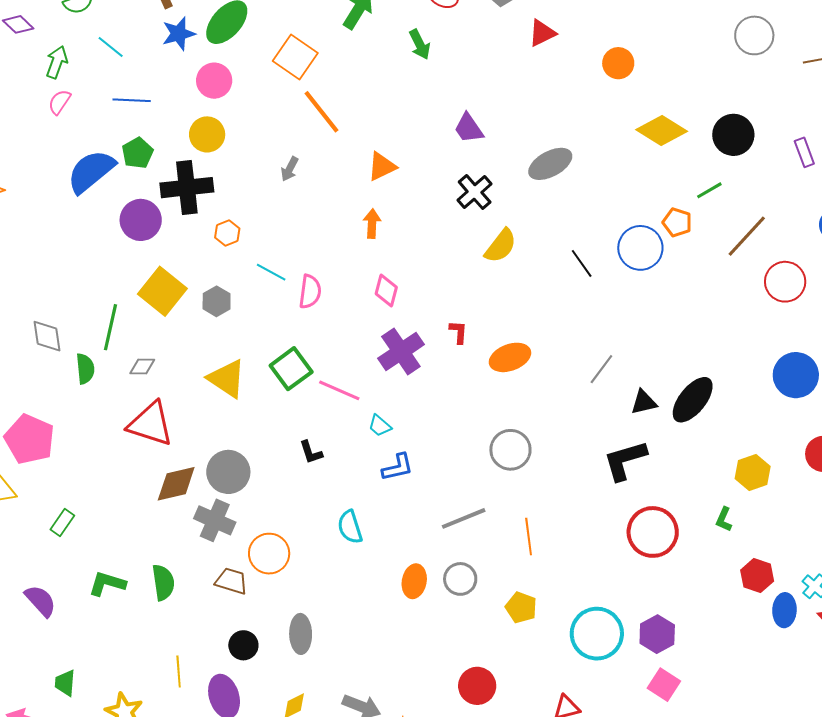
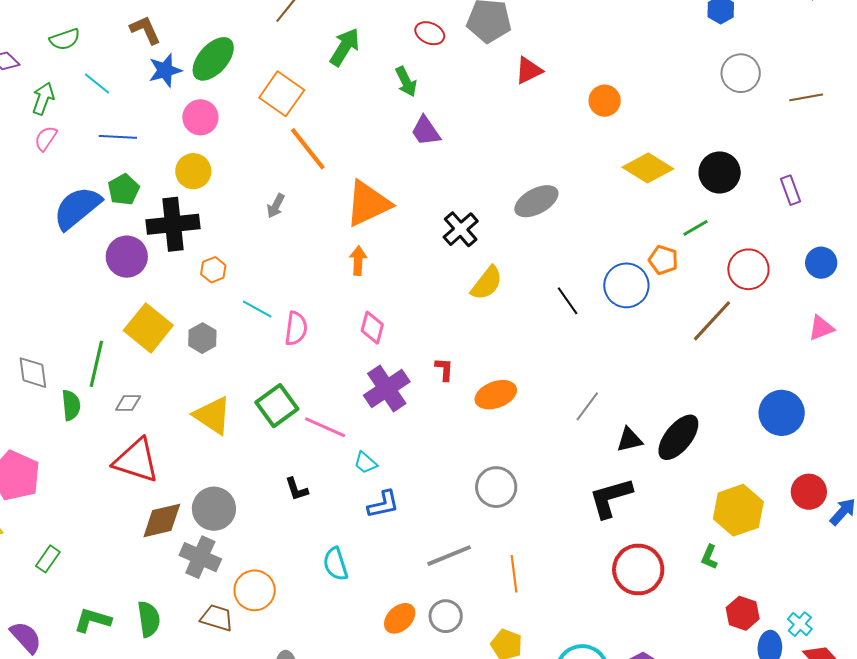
purple trapezoid: (469, 128) -> (426, 131), moved
orange triangle: (382, 166) -> (368, 203), size x1.6
brown line: (747, 236) -> (712, 321), moved
red circle: (785, 282) -> (748, 269), moved
yellow hexagon: (753, 473) -> (738, 510), size x1.4
orange ellipse: (414, 581) -> (400, 618), turned 36

